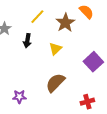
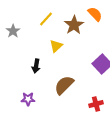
black arrow: (27, 41) -> (36, 66), moved
yellow triangle: (55, 49) -> (56, 46), moved

